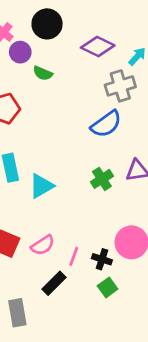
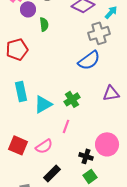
green semicircle: (43, 73) -> (44, 24), turned -120
green cross: (102, 179) -> (72, 99), moved
pink line: (74, 256) -> (66, 126), moved

